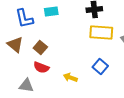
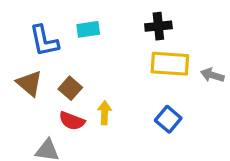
yellow arrow: (70, 77) -> (105, 113), moved, turned 72

